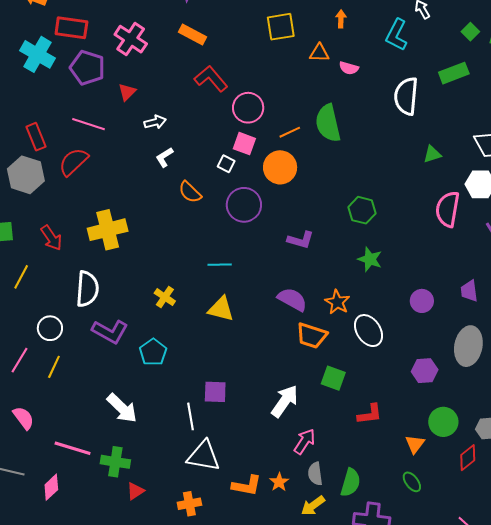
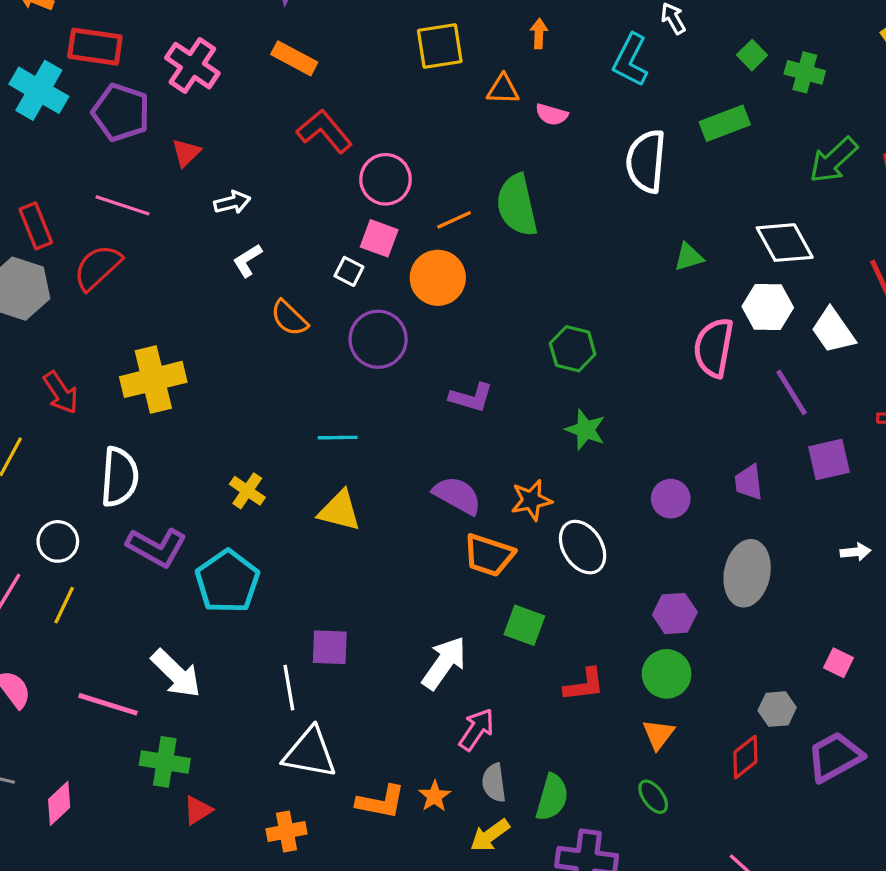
orange star: (337, 302) -> (531, 500), turned 30
cyan pentagon: (153, 352) -> (227, 581), size x1.4
green circle: (443, 422) -> (667, 674), moved
pink line: (73, 448) -> (108, 704), moved

